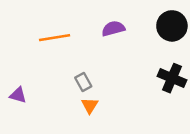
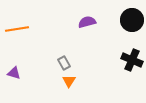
orange line: (55, 38) -> (17, 29), moved

